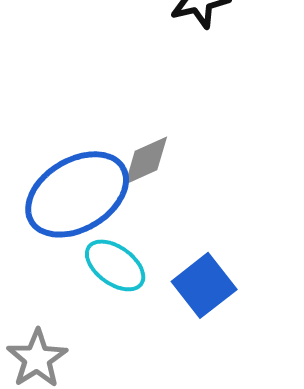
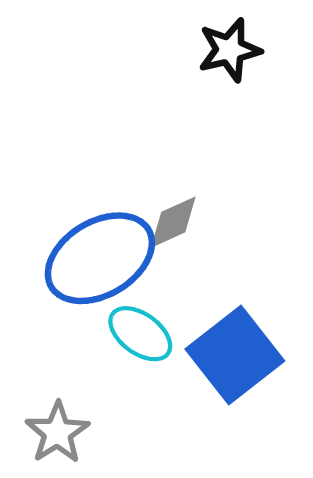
blue square: (204, 285) -> (235, 355), size x1.4

